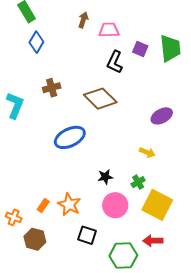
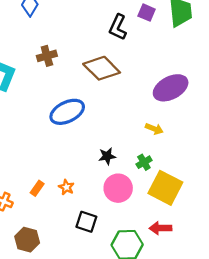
purple ellipse: (162, 116) -> (171, 88), size x1.4
orange star: (69, 204) -> (66, 187), size x0.6
brown hexagon: (35, 239) -> (27, 240), moved

